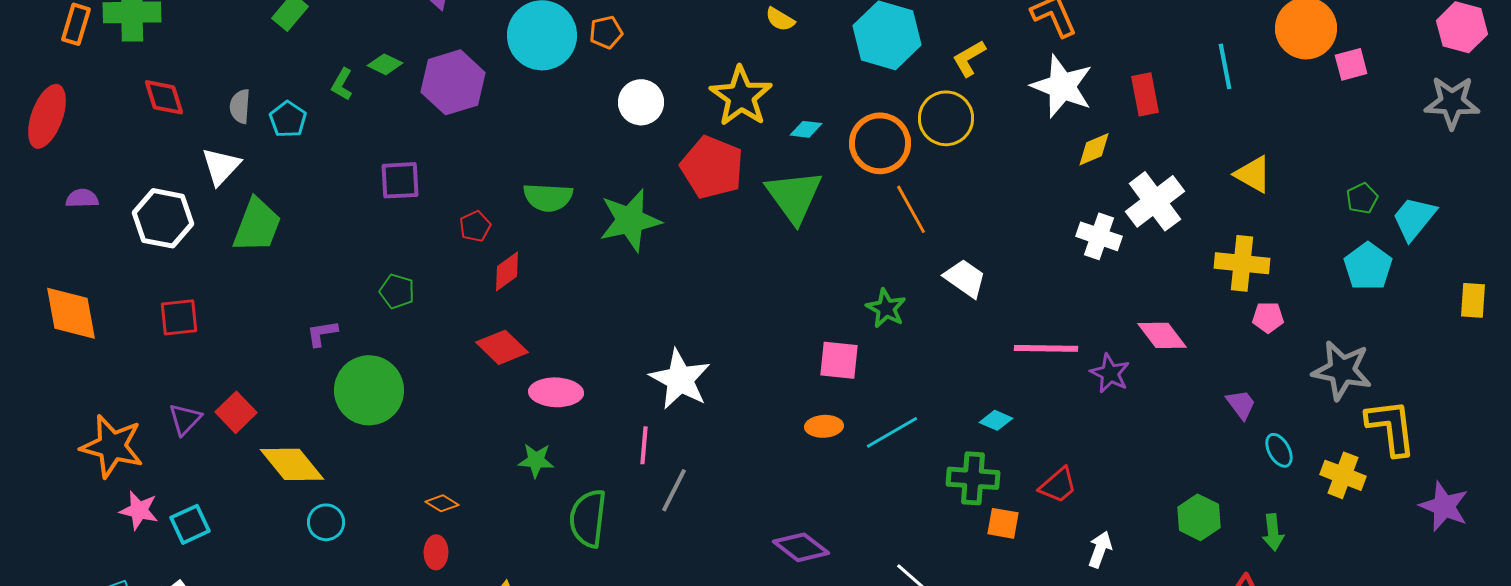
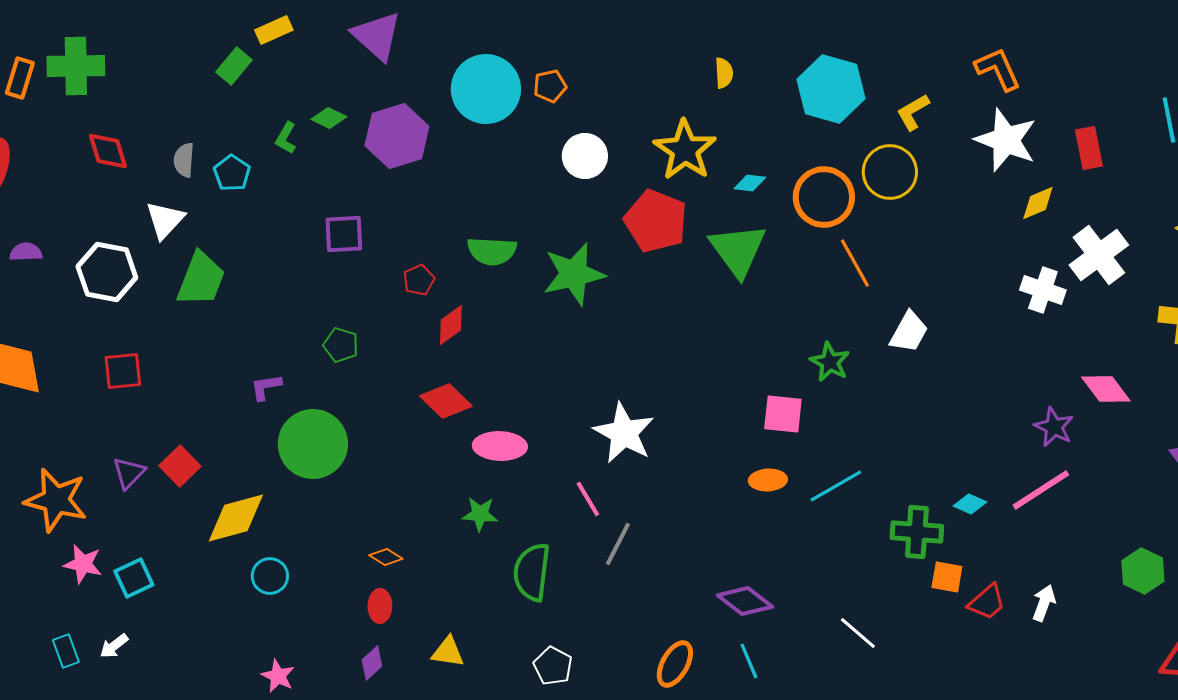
yellow semicircle: (780, 19) -> (724, 73), turned -124
white trapezoid: (965, 278) -> (909, 332), turned 84
pink line: (1046, 348) -> (1041, 490), moved, turned -34
cyan diamond: (996, 420) -> (970, 504), moved
pink line: (644, 445) -> (588, 499), turned -36
yellow diamond: (292, 464) -> (236, 518), turned -66
red trapezoid: (1058, 485) -> (987, 602), moved

